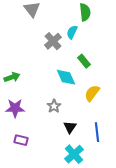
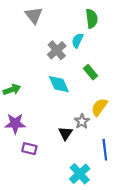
cyan diamond: (66, 77) -> (59, 84), moved
gray star: (54, 106) -> (82, 121), moved
black triangle: (70, 127) -> (65, 133), moved
purple rectangle: (21, 140) -> (29, 149), moved

